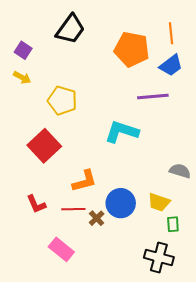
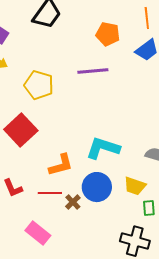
orange pentagon: (132, 49) -> (108, 34), size x0.7
purple line: (153, 97) -> (93, 71), moved
cyan L-shape: (122, 132) -> (103, 148), moved

